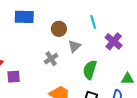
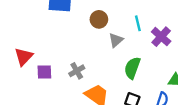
cyan line: (93, 22) -> (138, 23), moved
gray cross: (51, 59) -> (77, 71), moved

